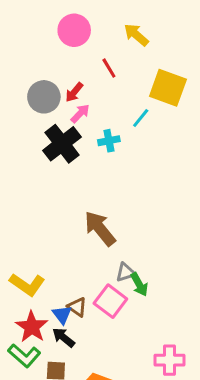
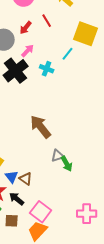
red arrow: (74, 92) -> (26, 28), moved
cyan cross: (109, 141) -> (47, 69), turned 32
pink square: (110, 301) -> (41, 212), moved
blue triangle: (62, 315) -> (12, 177), moved

